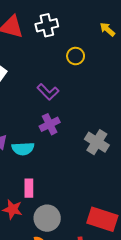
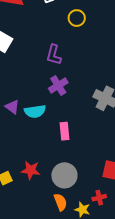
purple L-shape: (48, 92) -> (54, 55), turned 65
pink rectangle: (29, 188) -> (64, 131), moved

